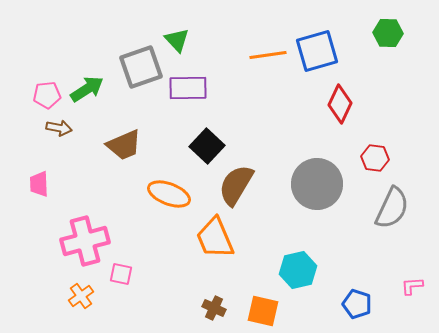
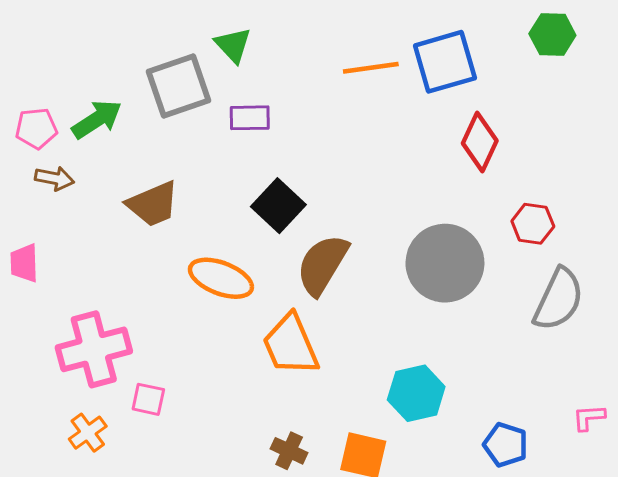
purple rectangle: (188, 88) -> (250, 118), size x0.7

